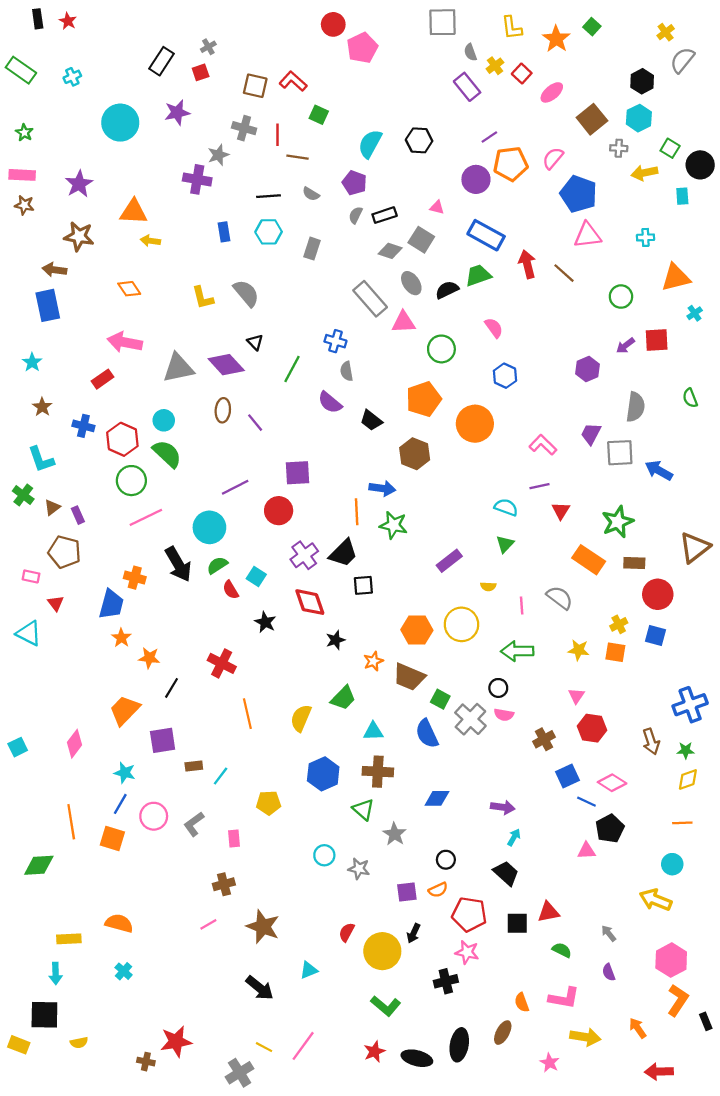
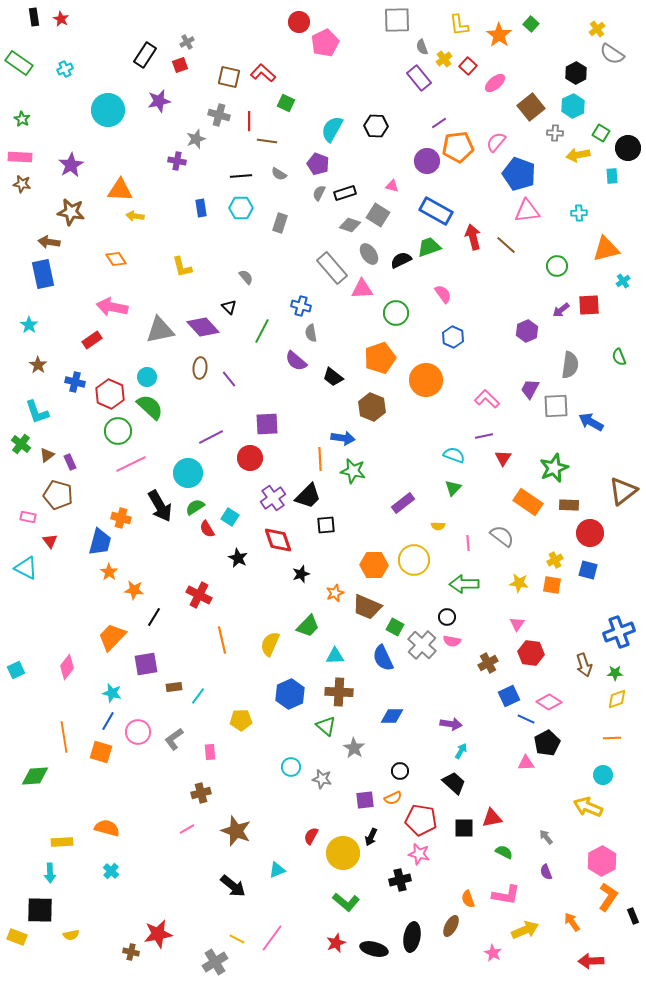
gray semicircle: (682, 60) -> (612, 54), turned -95
purple cross: (197, 179) -> (177, 161), size x0.7
gray semicircle: (246, 293) -> (246, 277), moved, size x0.6
yellow arrow: (585, 1037) -> (525, 930), turned -32

